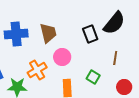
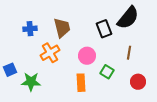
blue cross: (16, 34) -> (30, 29), size x0.6
pink circle: (62, 57) -> (87, 56), moved
orange cross: (37, 70) -> (50, 53), moved

